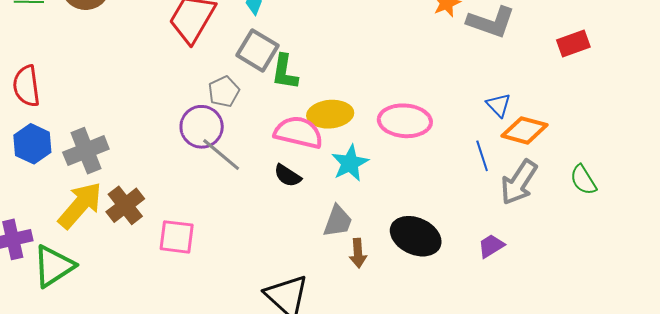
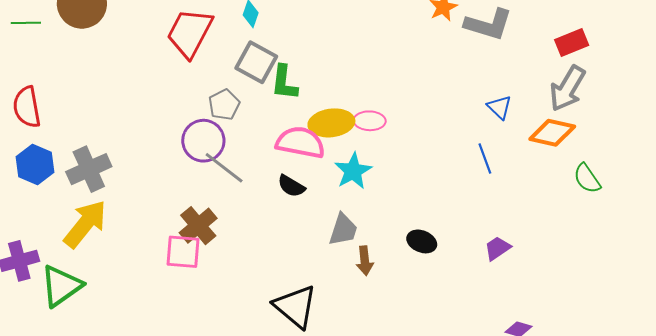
pink ellipse: (405, 121) -> (370, 121), moved, size x0.6
orange diamond: (524, 130) -> (552, 133), moved
gray arrow: (519, 182) -> (567, 88), moved
brown cross: (125, 205) -> (198, 226), moved
black ellipse: (416, 236) -> (422, 241), size x0.6

